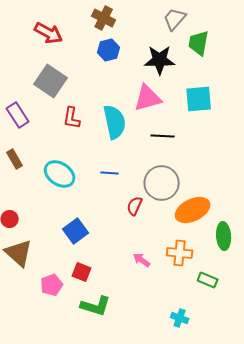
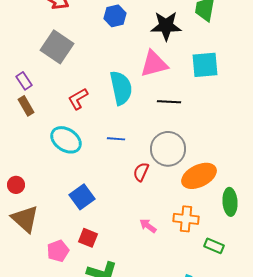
purple rectangle: (18, 115) -> (24, 81), size x0.7
red L-shape: (72, 118) -> (78, 99), moved, turned 50
brown rectangle: (15, 159) -> (26, 106), moved

